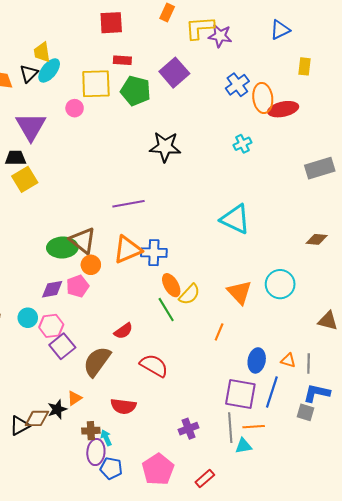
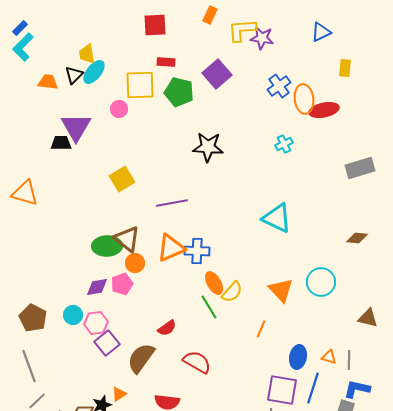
black trapezoid: (16, 158) -> (61, 143), moved
yellow square: (25, 179) -> (122, 179), moved

